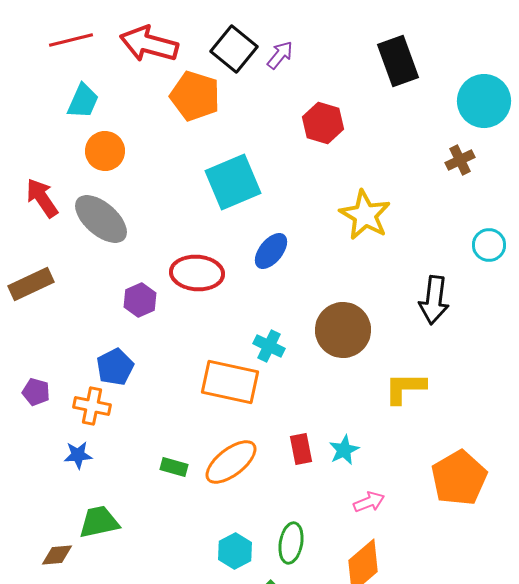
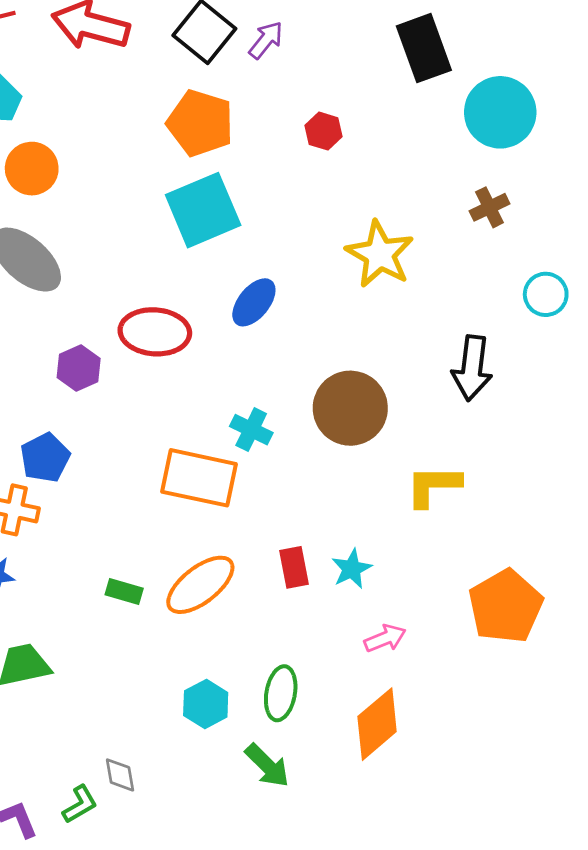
orange pentagon: (195, 96) -> (200, 123), moved
cyan circle: (484, 101) -> (500, 112), moved
red hexagon: (323, 123) -> (324, 131), size x0.7
brown cross: (460, 160) -> (489, 207), moved

